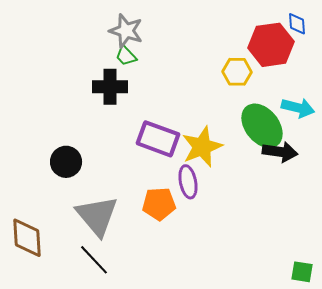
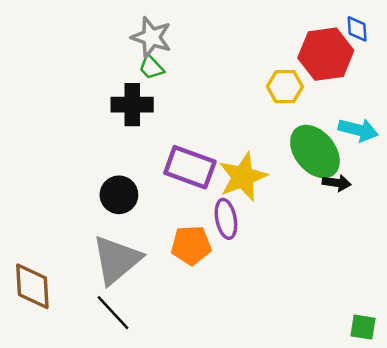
black arrow: (280, 152) -> (337, 183), size x0.7
black circle: (66, 162) -> (119, 195), moved
gray triangle: (97, 216) -> (117, 260), turned 30

